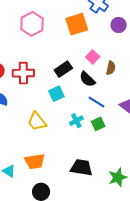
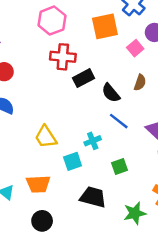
pink square: (93, 57) -> (135, 48), moved
red cross: (23, 73) -> (63, 57), moved
cyan square: (56, 94) -> (73, 161), moved
green square: (98, 124) -> (120, 166), moved

